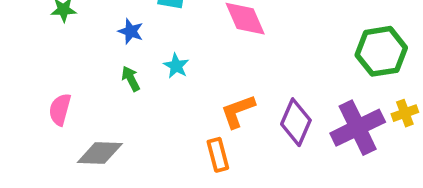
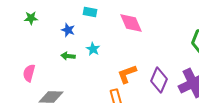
green arrow: (131, 79) -> (68, 56), turned -56

